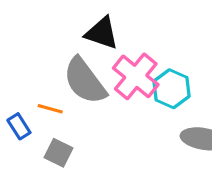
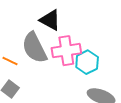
pink cross: (136, 76) -> (66, 51), turned 32

